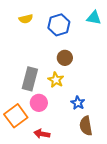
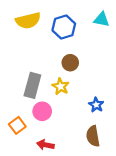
yellow semicircle: (26, 19) -> (28, 21), size x1.6
blue star: (78, 103) -> (96, 105), moved
orange square: (16, 116) -> (17, 125), size x0.7

